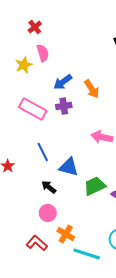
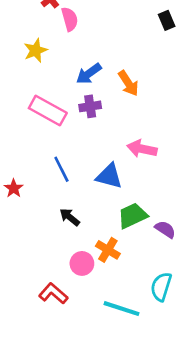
pink semicircle: (43, 53) -> (70, 19), moved
blue triangle: (69, 167) -> (109, 176), moved
pink circle: (48, 213) -> (82, 263), moved
orange cross: (66, 234) -> (108, 250), moved

